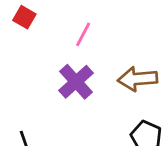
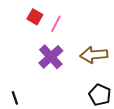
red square: (24, 17) -> (35, 17), moved

